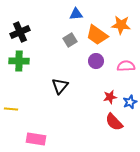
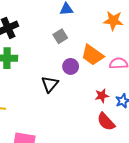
orange trapezoid: (97, 35) -> (92, 55), moved
purple circle: (96, 61) -> (71, 66), moved

